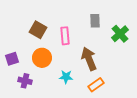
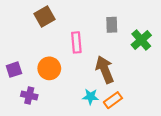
brown square: (38, 30) -> (45, 16), moved, turned 30
cyan star: (66, 77) -> (91, 97), moved

